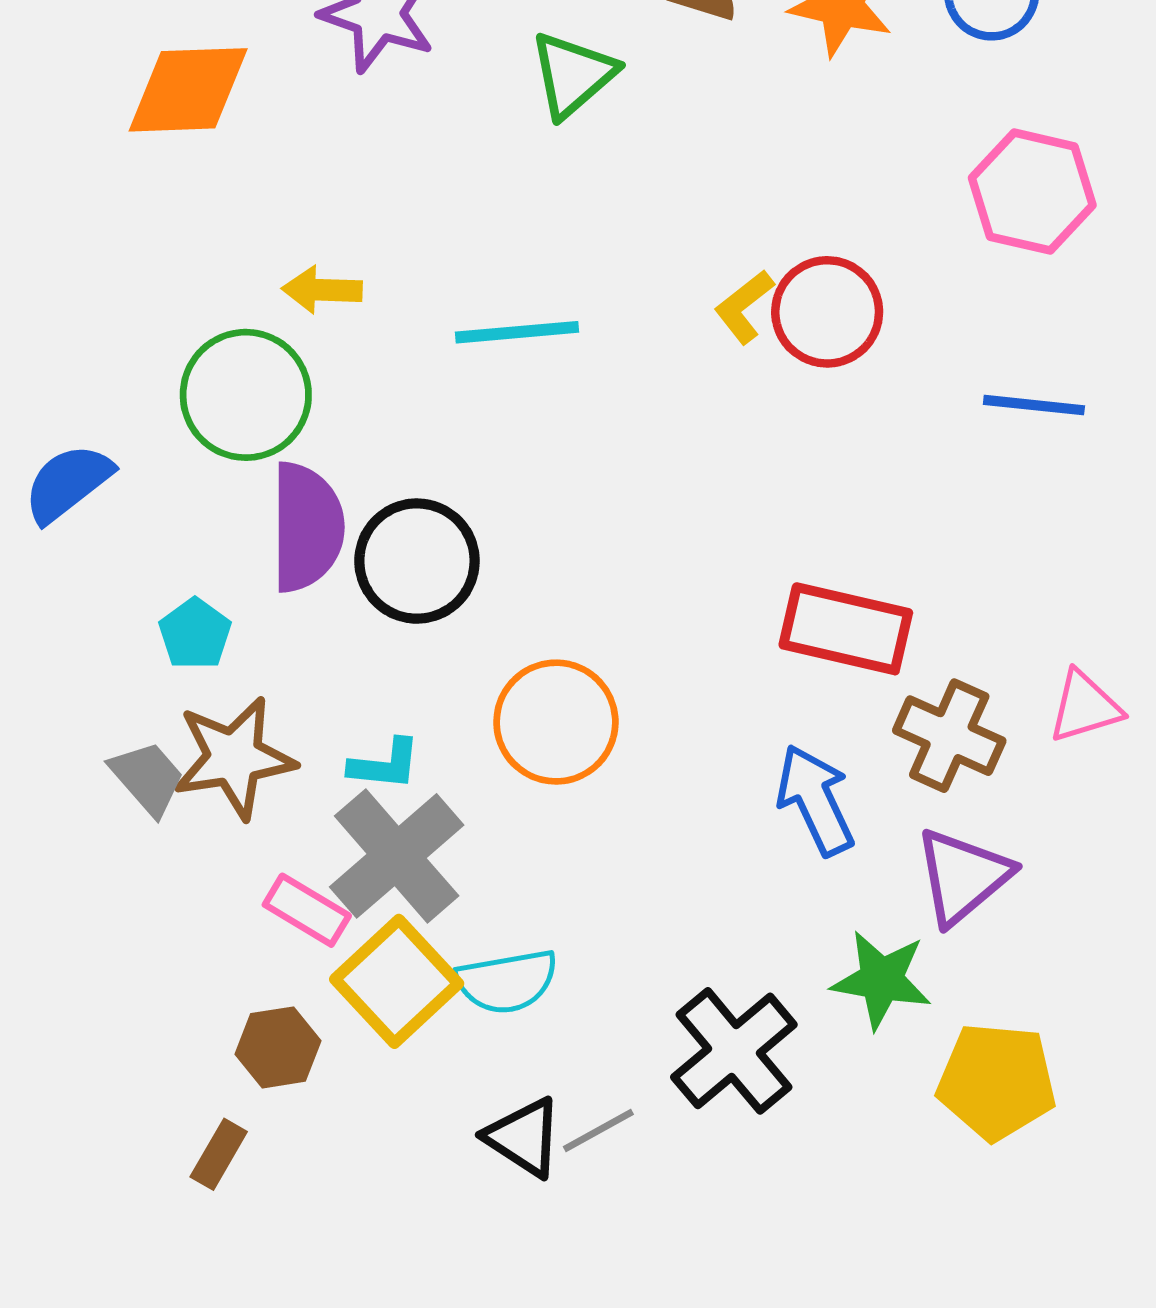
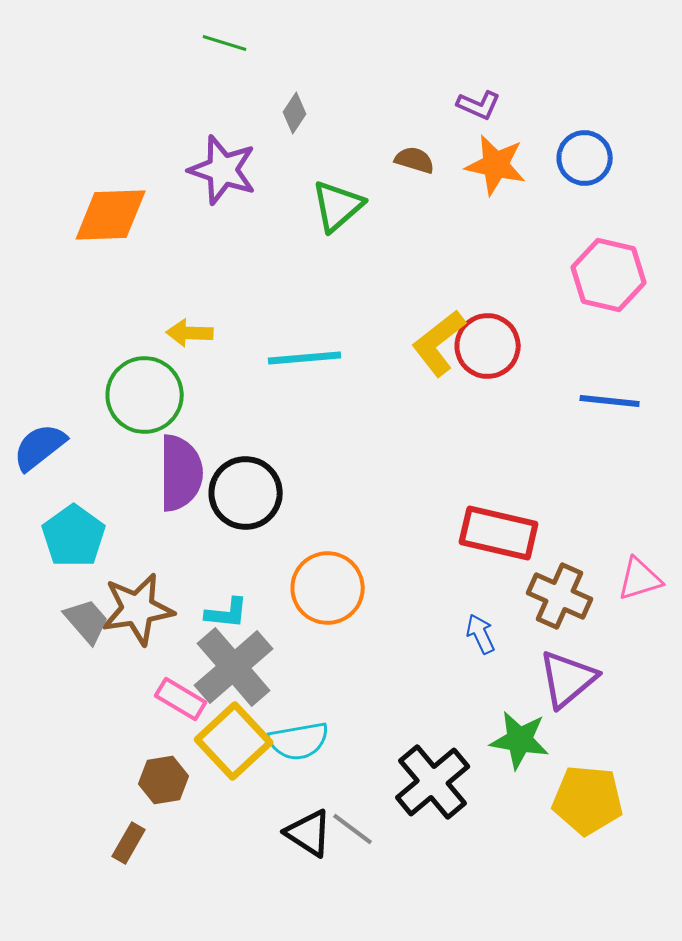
yellow L-shape: (744, 307) -> (439, 343), size x1.5
cyan pentagon: (195, 634) -> (74, 536), moved, size x1.5
blue arrow: (815, 800) -> (481, 634), size x0.6
gray line: (598, 1131) -> (353, 829), turned 66

